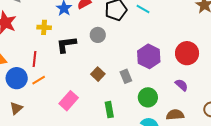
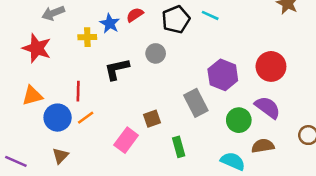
yellow cross: (44, 27) -> (87, 37), moved
brown square: (98, 74) -> (152, 119), moved, turned 32
gray rectangle: (126, 76) -> (196, 103), size x1.5
purple semicircle: (182, 85) -> (268, 107), size x1.5
green circle: (148, 97) -> (239, 120), moved

